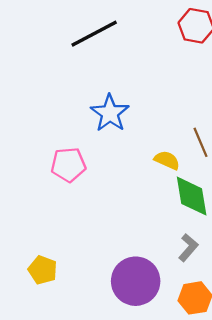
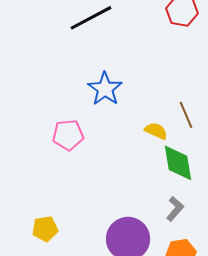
yellow pentagon: (43, 270) -> (45, 229), turned -30

